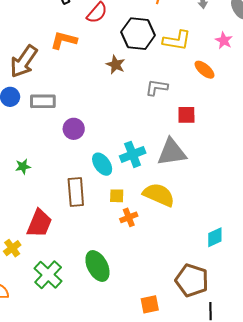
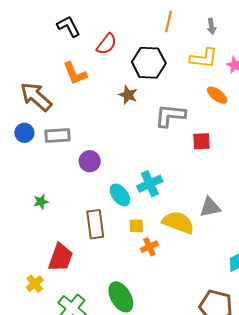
orange L-shape: (64, 40) -> (75, 73), turned -124
yellow L-shape: (177, 40) -> (204, 58), moved
brown arrow: (24, 61) -> (36, 97), turned 100
gray L-shape: (157, 87) -> (170, 116), size x1.4
gray triangle: (172, 152) -> (210, 207), moved, size x0.7

